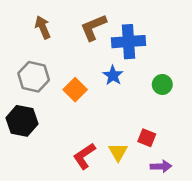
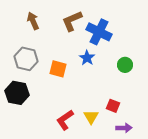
blue cross: (128, 42) -> (99, 32), turned 30
orange square: (75, 90) -> (58, 69), turned -30

